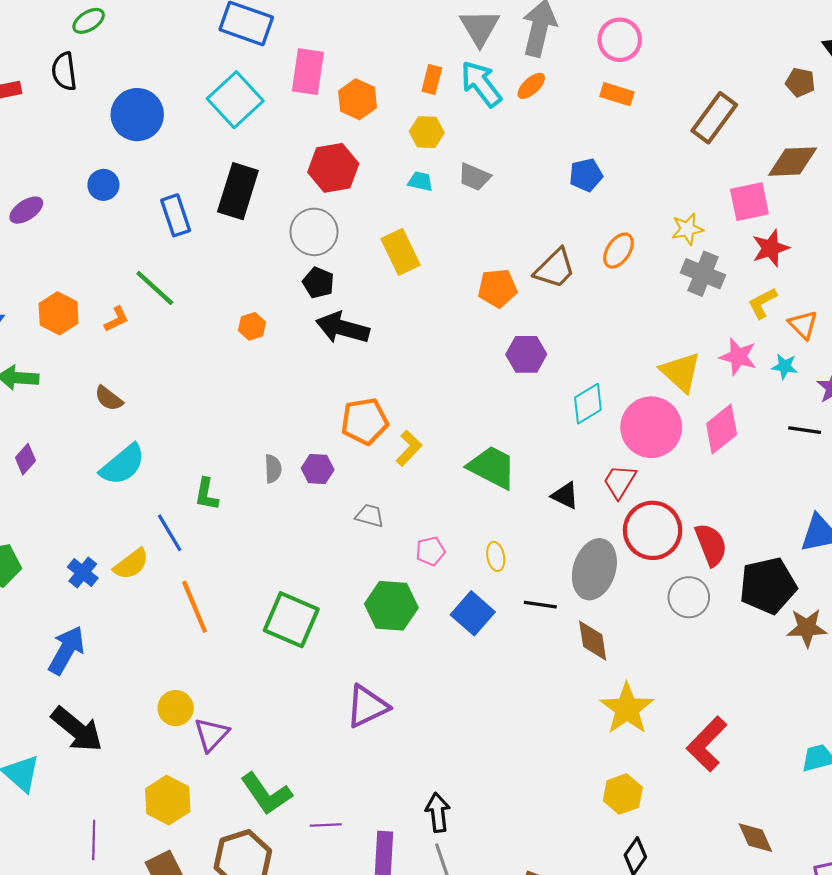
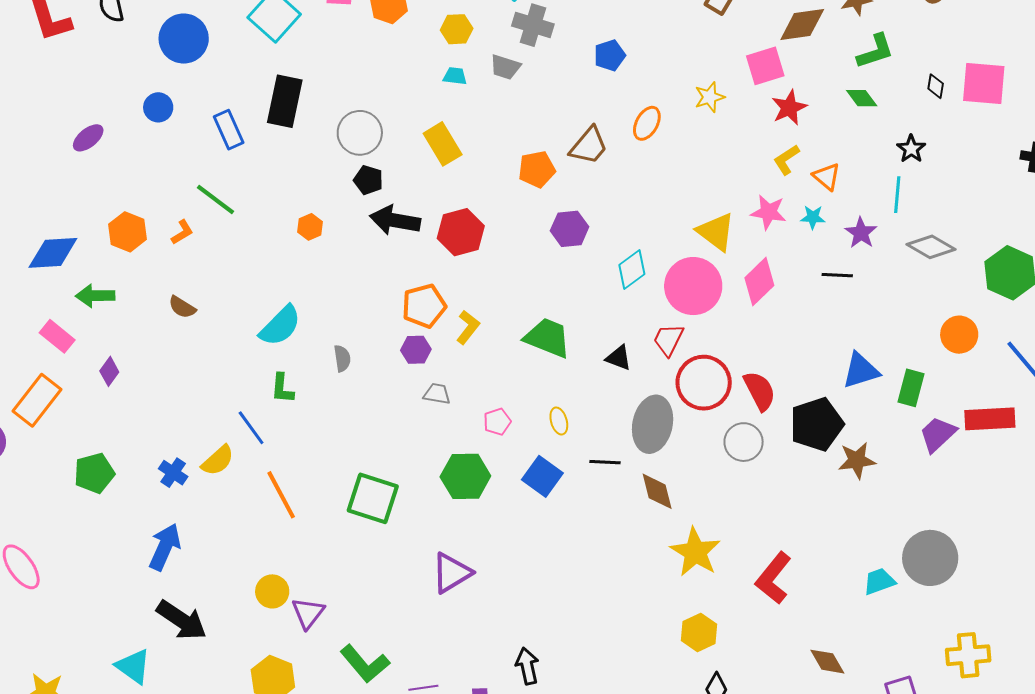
red hexagon: (333, 168) -> (461, 232), moved
gray cross: (703, 274) -> (533, 25), moved
cyan semicircle: (123, 465) -> (280, 326), moved
purple hexagon: (318, 469) -> (416, 350), moved

